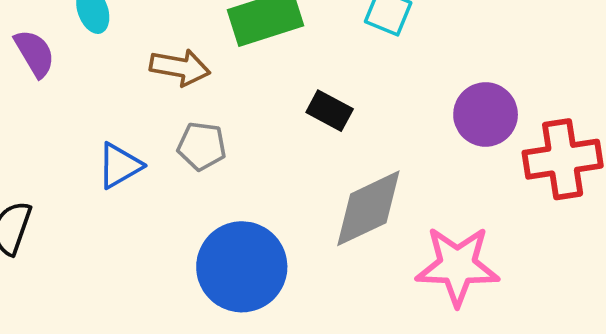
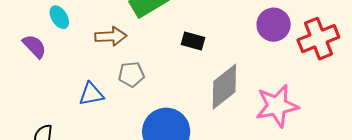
blue triangle: (119, 166) -> (91, 94), turned 32

